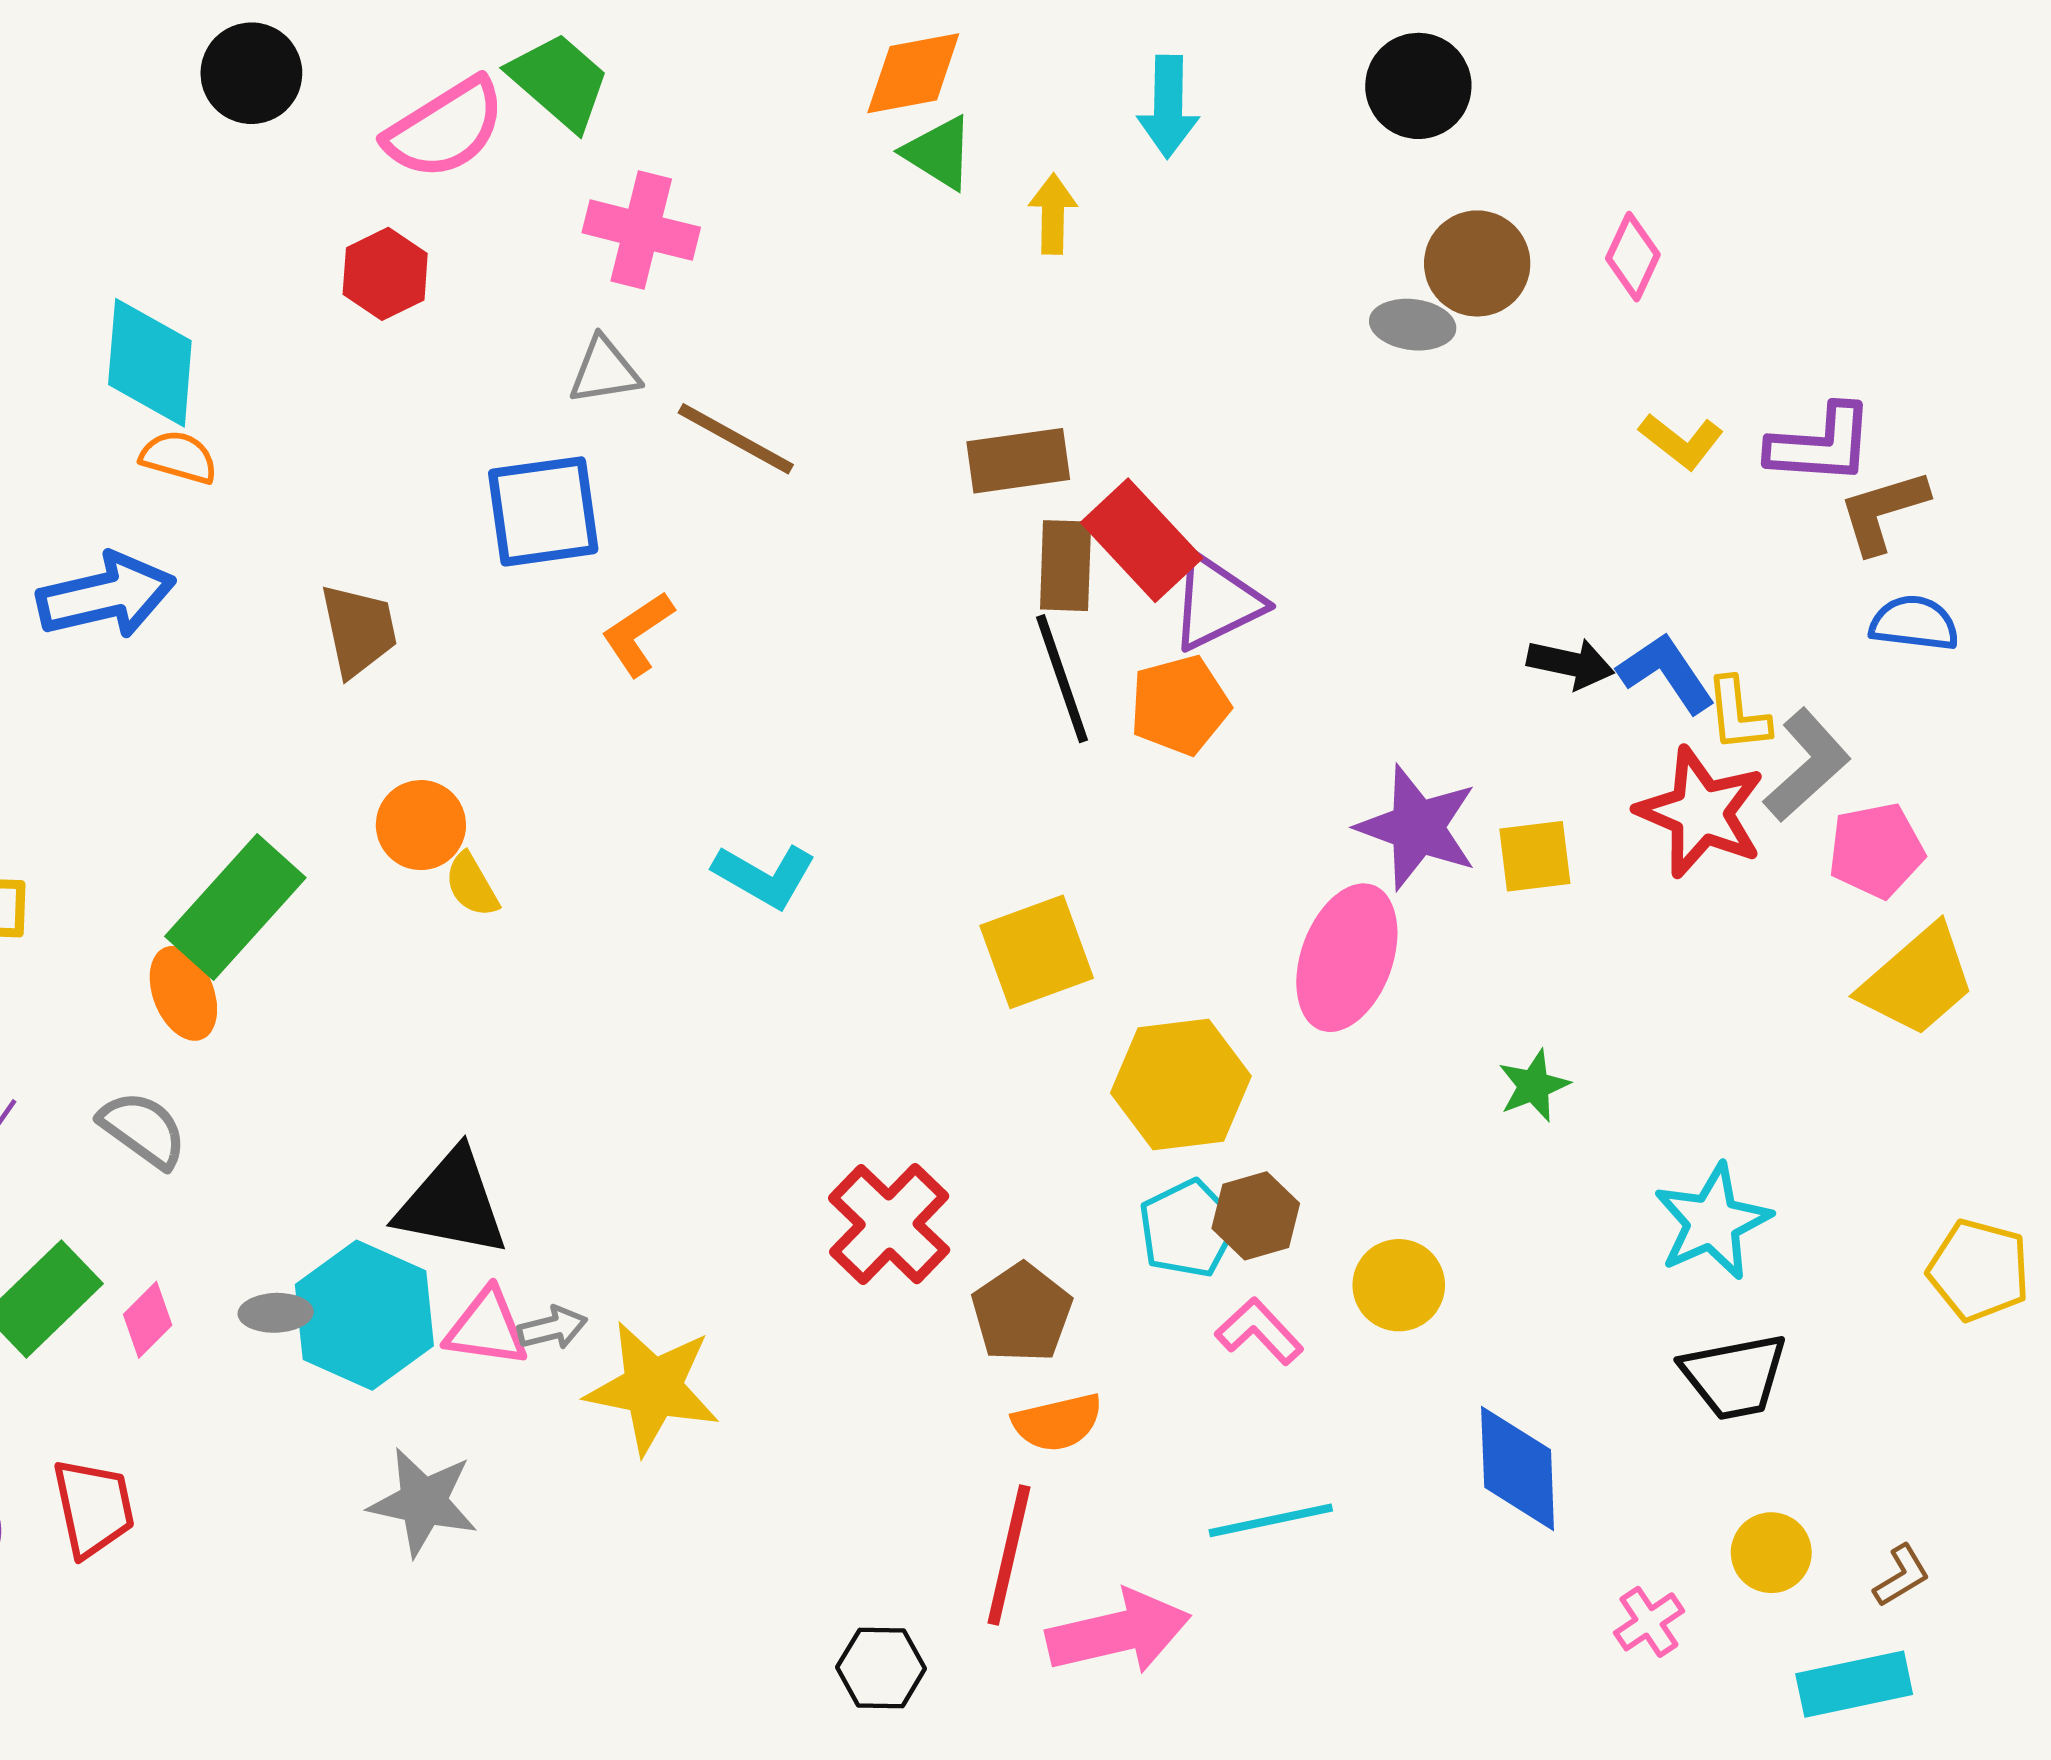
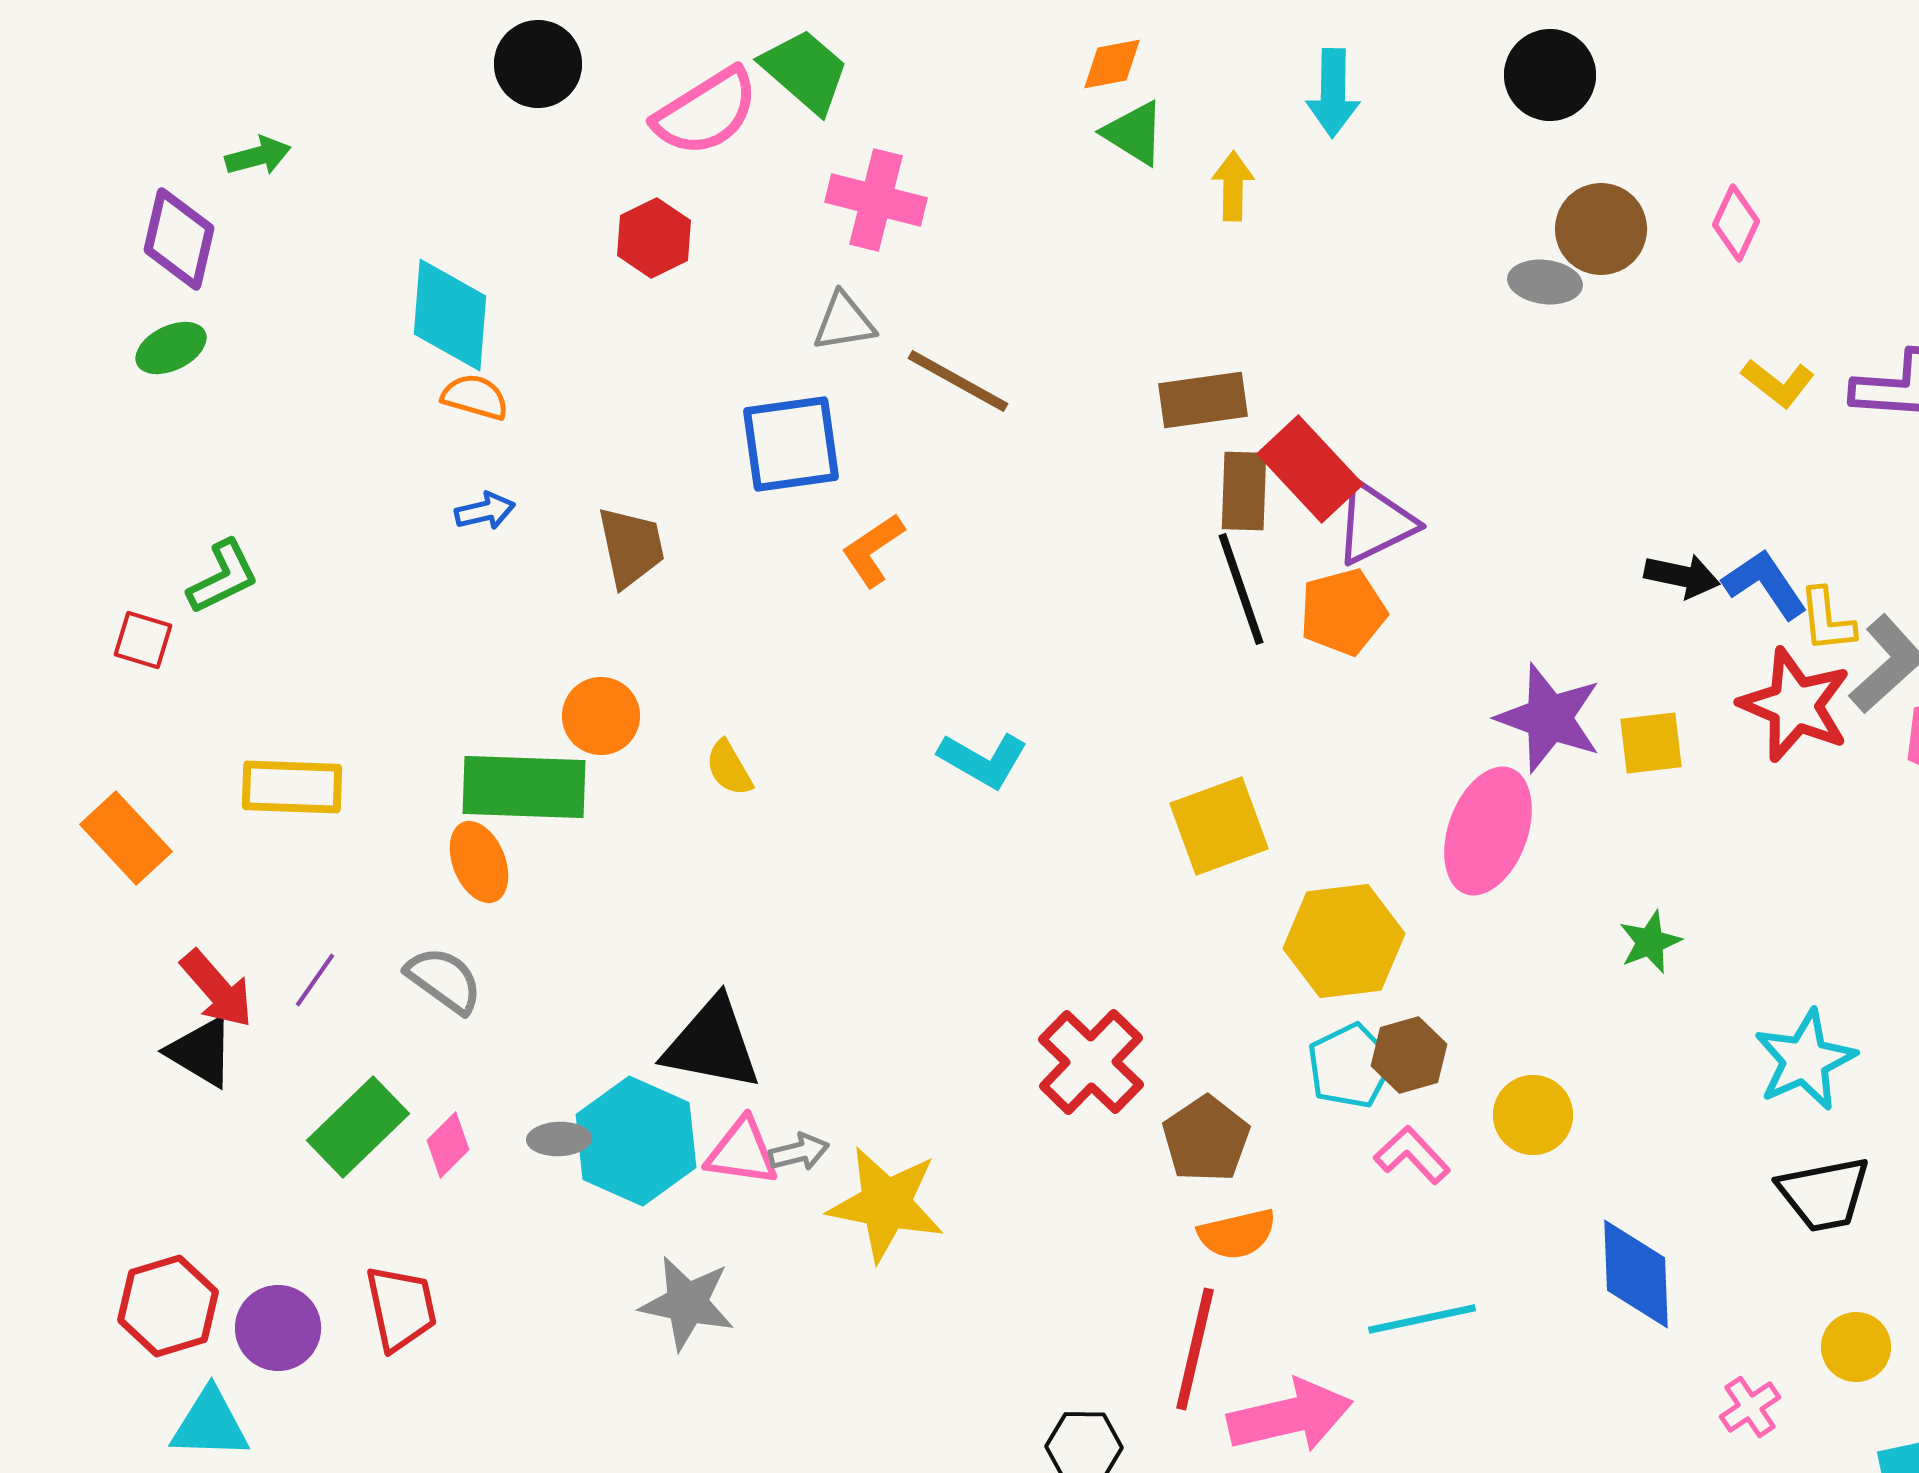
orange diamond: (913, 73) -> (1112, 64), size x0.7
blue arrow: (106, 596) -> (485, 511), moved, size x0.5
orange circle: (421, 825) -> (601, 716), moved
green rectangle: (235, 907) -> (524, 787), turned 50

